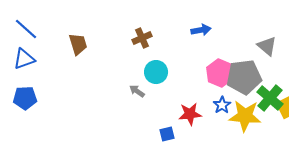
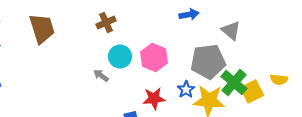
blue arrow: (201, 30) -> (189, 14), moved
brown trapezoid: (78, 44) -> (42, 28), size x1.4
pink hexagon: (220, 73) -> (154, 57), moved

